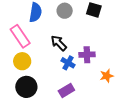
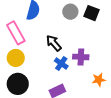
gray circle: (65, 11) -> (70, 12), moved

